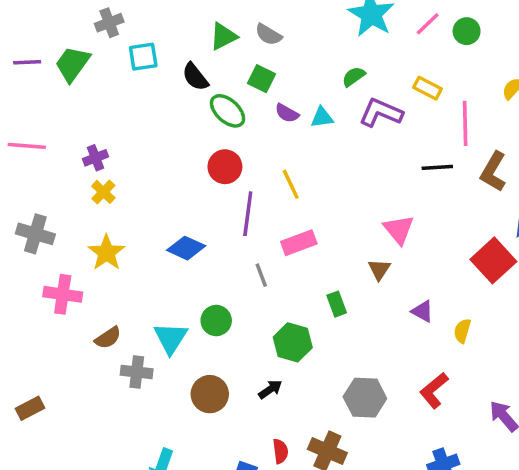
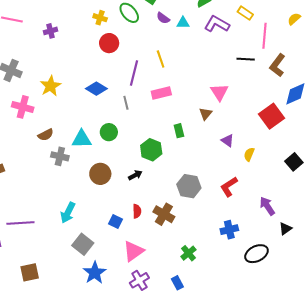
red circle: (225, 167) -> (109, 43), moved
yellow cross: (103, 192) -> (100, 18), moved, turned -32
gray line: (261, 275) -> (126, 103), moved
cyan triangle: (171, 338) -> (82, 139), turned 50

